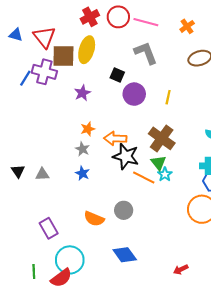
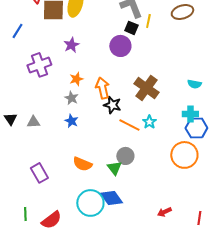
purple cross: (44, 72) -> (39, 65), moved, turned -35
black square: (117, 75) -> (131, 28), moved
yellow line: (168, 97) -> (148, 21), moved
orange arrow: (115, 138) -> (102, 88), turned 75
black star: (126, 156) -> (112, 105), size x0.7
green triangle: (159, 163) -> (114, 168), moved
gray circle: (124, 210) -> (125, 156), moved
cyan circle: (70, 260) -> (90, 203), moved

